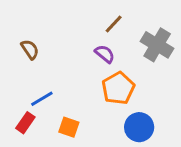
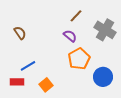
red rectangle: (25, 123) -> (17, 82), turned 56
orange square: (69, 127) -> (46, 85), turned 32
blue circle: (139, 127) -> (103, 77), moved

